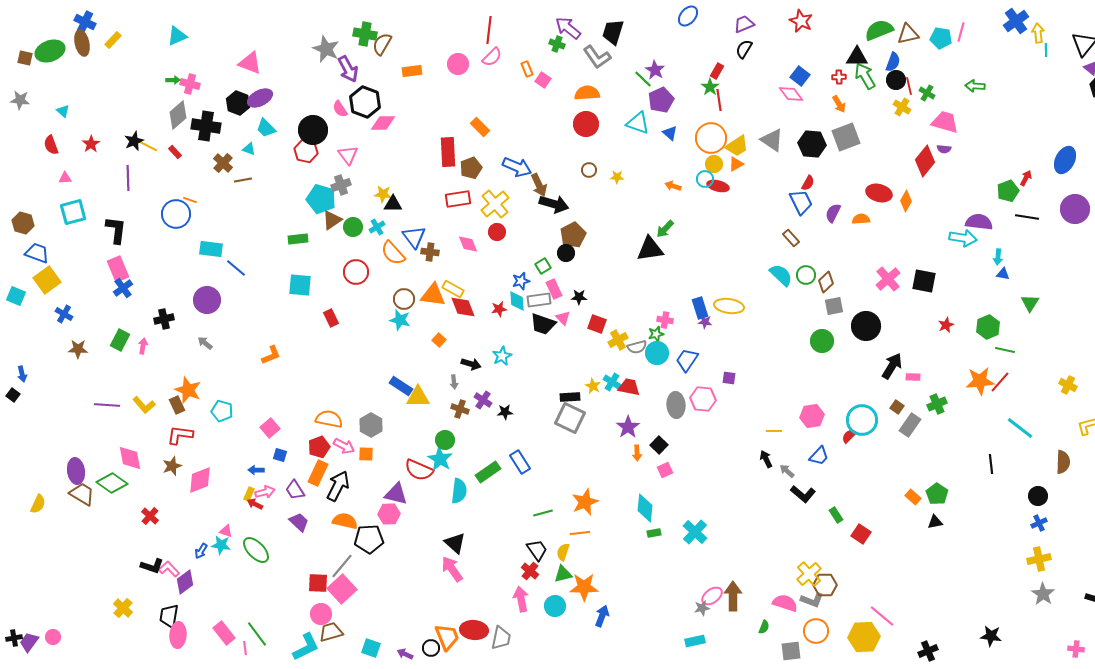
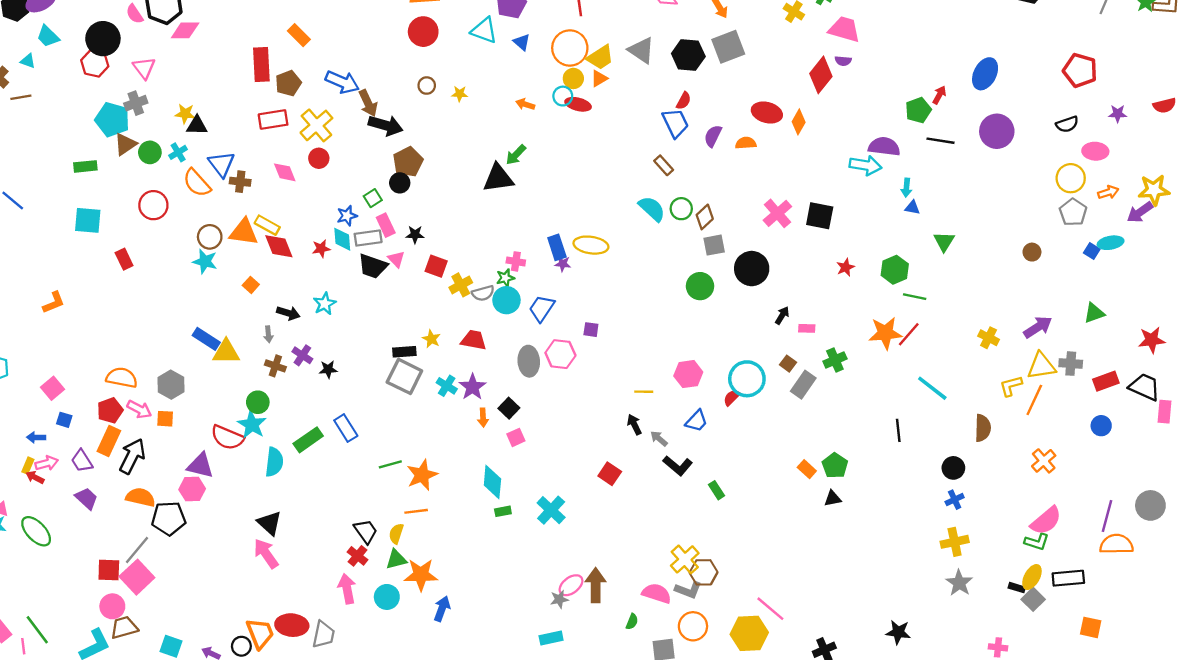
black arrow: (892, 366) -> (782, 315), size x0.6
cyan cross: (612, 382) -> (447, 386), moved
green line: (543, 513) -> (390, 464), moved
red square: (861, 534) -> (610, 474), moved

